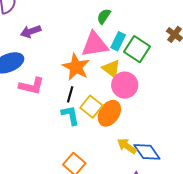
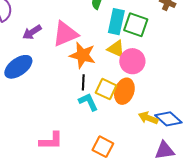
cyan rectangle: (118, 41) -> (116, 22), size x1.4
pink triangle: (95, 44) -> (65, 34), moved
pink L-shape: (32, 86) -> (51, 141), moved

